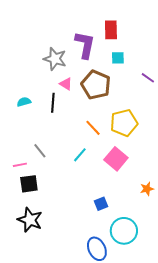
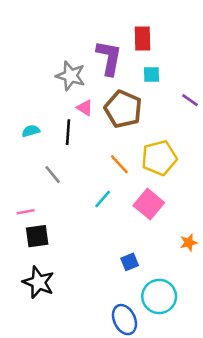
gray line: (40, 151) -> (53, 175), moved

